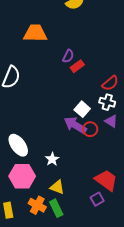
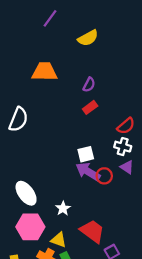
purple semicircle: (68, 56) -> (89, 85), moved
white square: (82, 109) -> (86, 154), moved, turned 35
red trapezoid: (106, 180) -> (92, 231), moved
yellow triangle: (57, 187) -> (59, 240), moved

